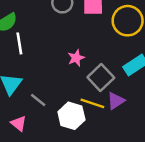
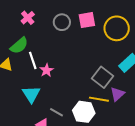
pink star: (76, 58) -> (47, 70), moved
gray line: (38, 100) -> (57, 112), moved

